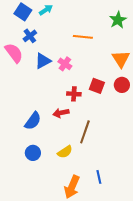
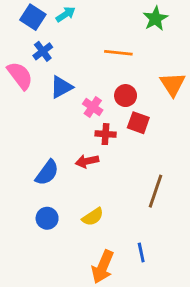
green star: (118, 20) -> (155, 19), moved
pink cross: (65, 64) -> (93, 107), moved
red circle: (122, 85) -> (126, 96), moved
brown line: (85, 132) -> (155, 191), moved

